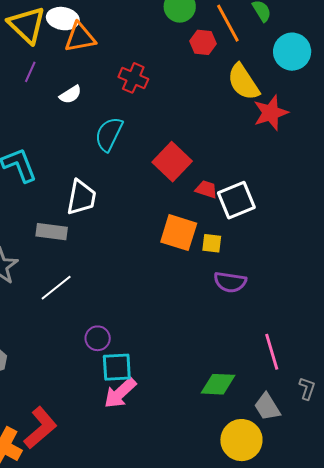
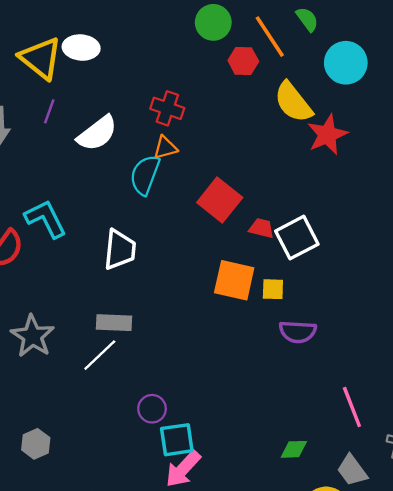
orange triangle: (80, 37) -> (165, 148), moved, size x0.7
white semicircle: (70, 95) -> (97, 133), size x1.6
gray rectangle: (52, 232) -> (114, 323), moved
green diamond: (218, 384) -> (294, 449), size x0.7

